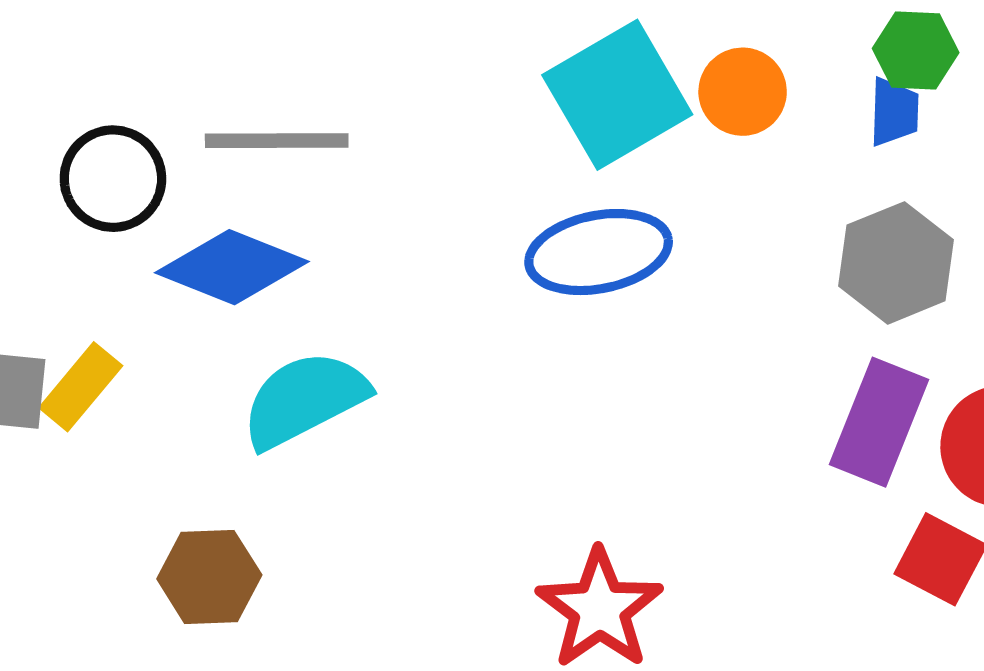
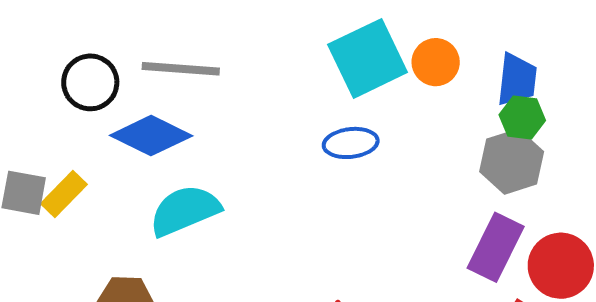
green hexagon: (916, 50) -> (522, 118), moved
blue trapezoid: (894, 112) -> (517, 80), size x1.4
blue ellipse: (599, 252) -> (351, 143), size x0.7

